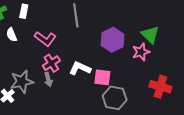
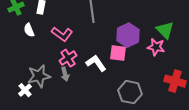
pink star: (141, 52) -> (156, 47), turned 30
white L-shape: (80, 68) -> (96, 63), turned 30
pink square: (102, 77) -> (118, 53), moved

